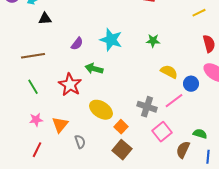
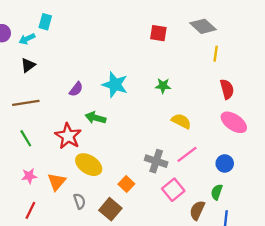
yellow line: (199, 13) -> (216, 54), turned -56
black triangle: (45, 19) -> (28, 65), moved, turned -32
blue circle: (191, 84) -> (225, 163), moved
yellow ellipse: (101, 110) -> (89, 165), moved
green semicircle: (200, 134) -> (217, 192), turned -88
brown square: (122, 150) -> (110, 209), moved

